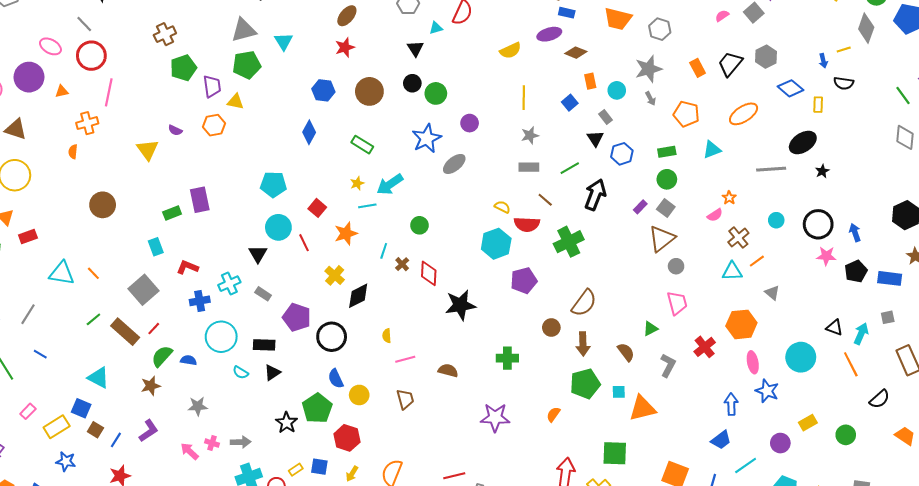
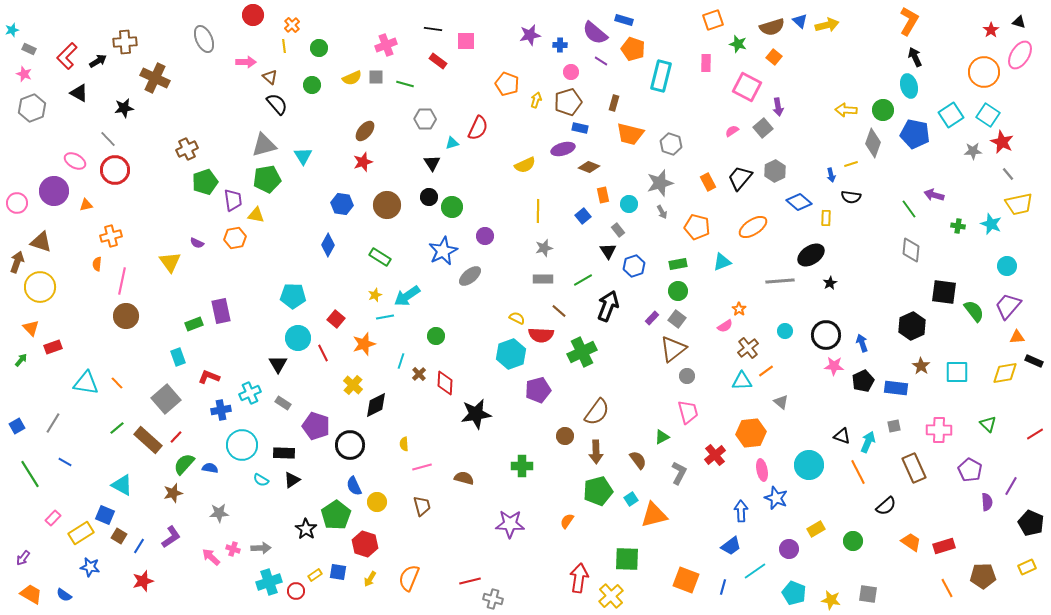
pink line: (109, 92) -> (122, 281), moved
cyan square: (619, 392) -> (631, 499), turned -32

